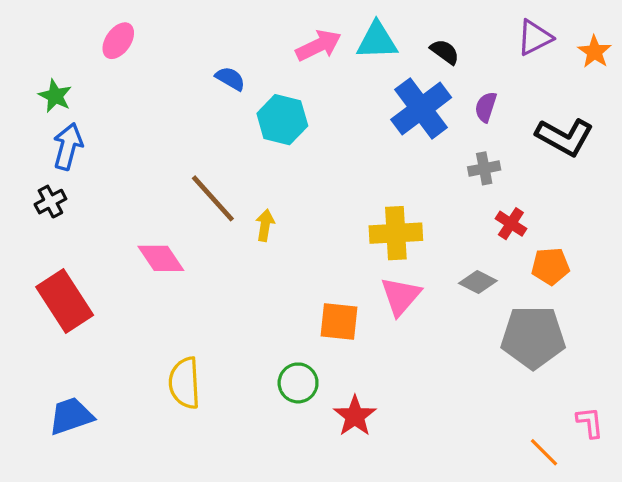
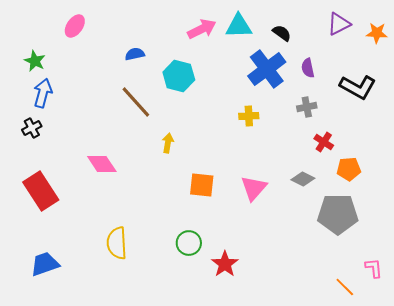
orange star: (595, 52) -> (377, 33), turned -30
blue semicircle: (230, 79) -> (135, 54), moved, turned -42
purple semicircle: (486, 107) -> (308, 68), turned -30
brown line: (213, 198) -> (136, 102), moved
yellow cross: (396, 233) -> (249, 116), moved, size x0.6
orange square: (339, 321) -> (202, 185), moved

